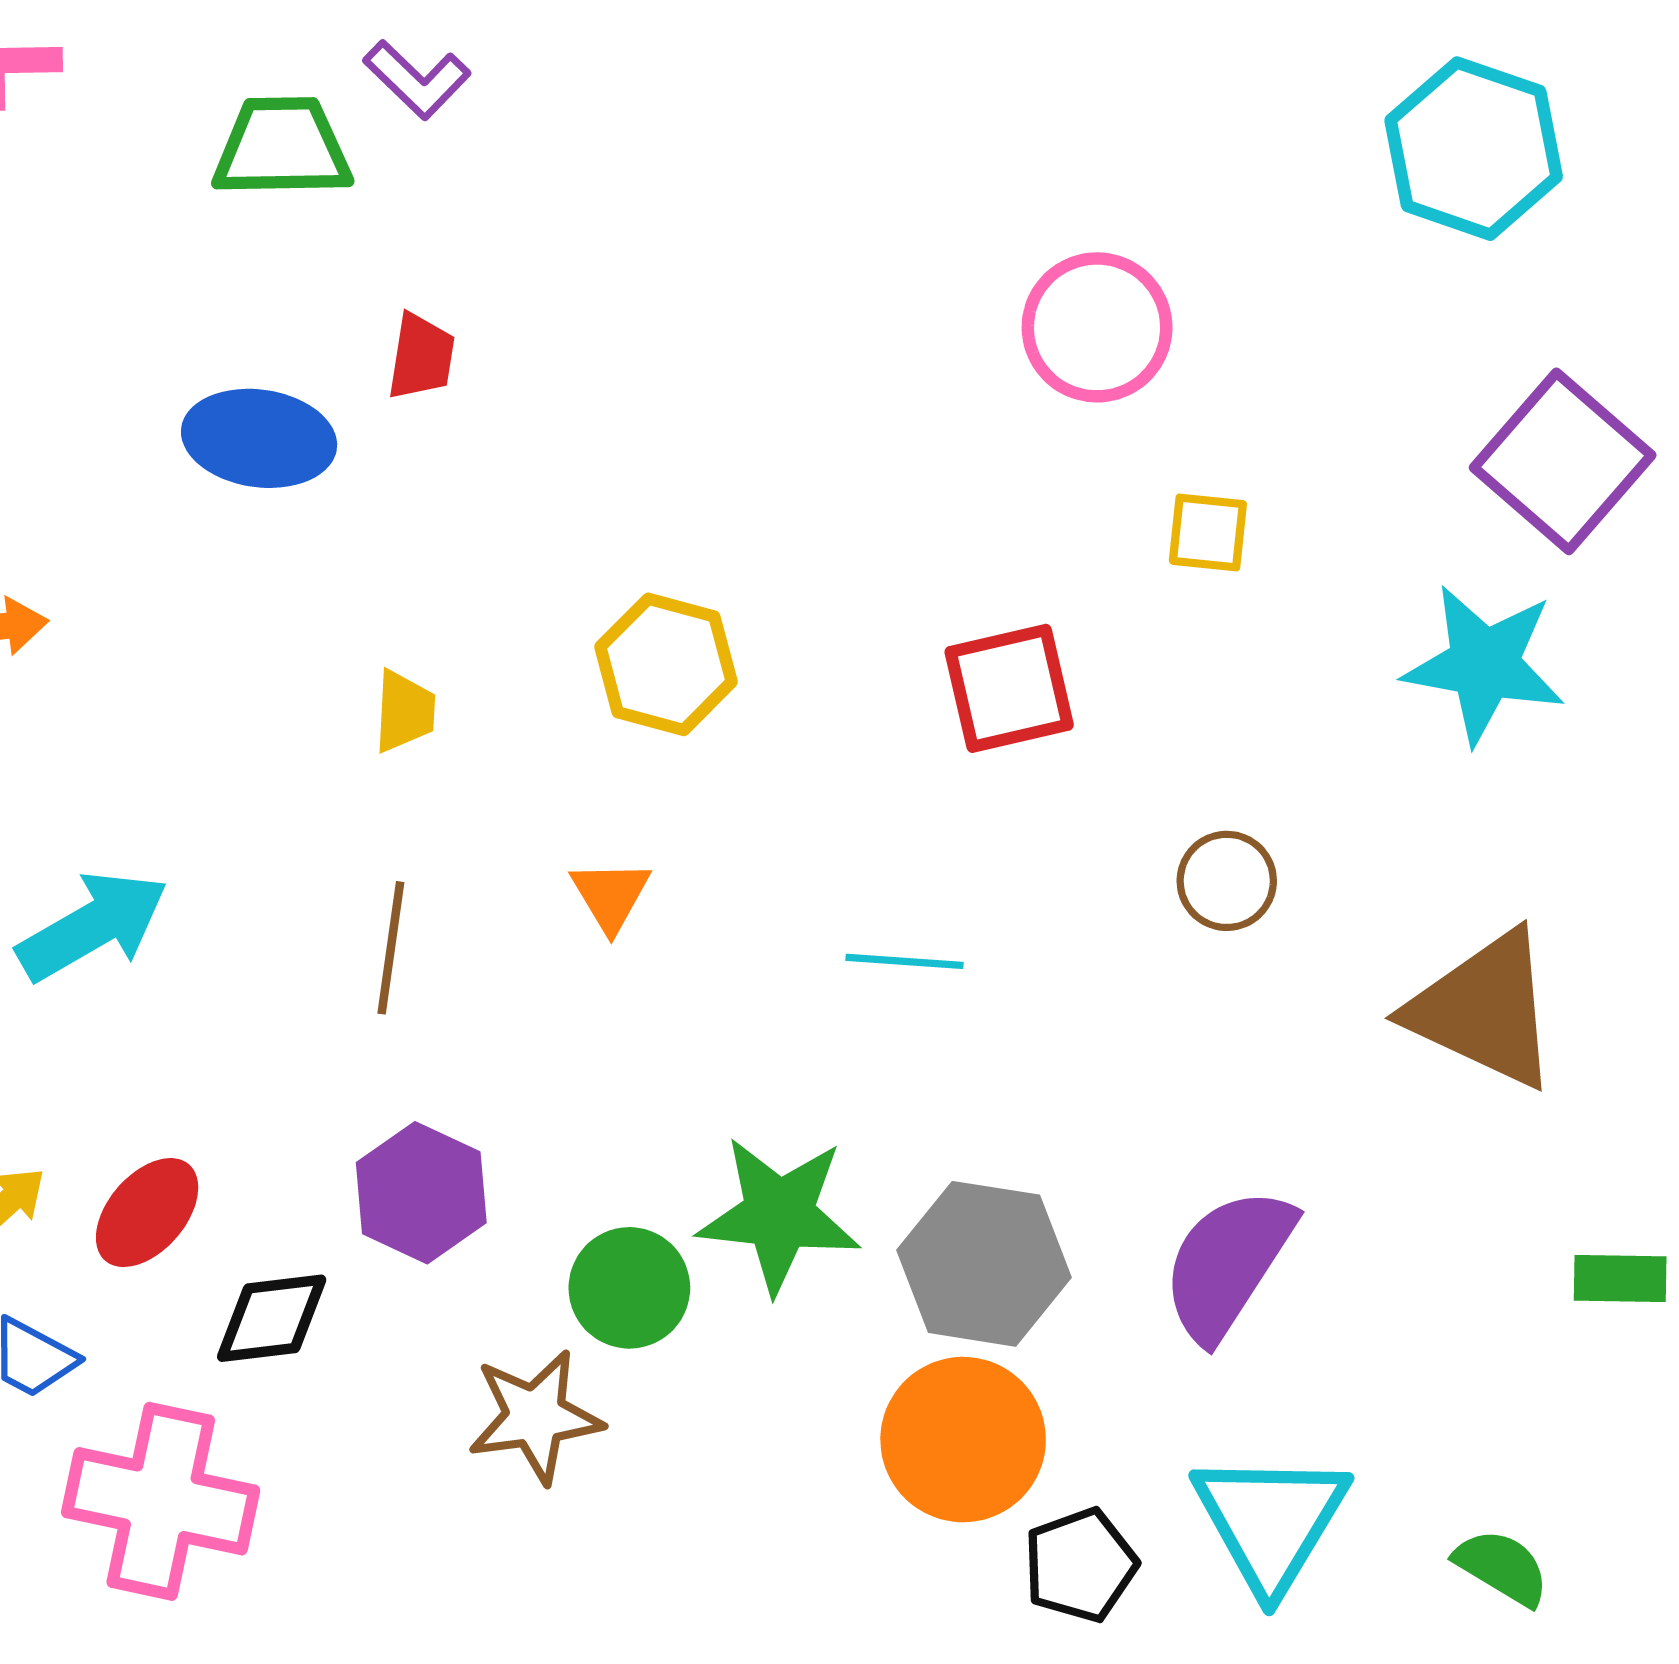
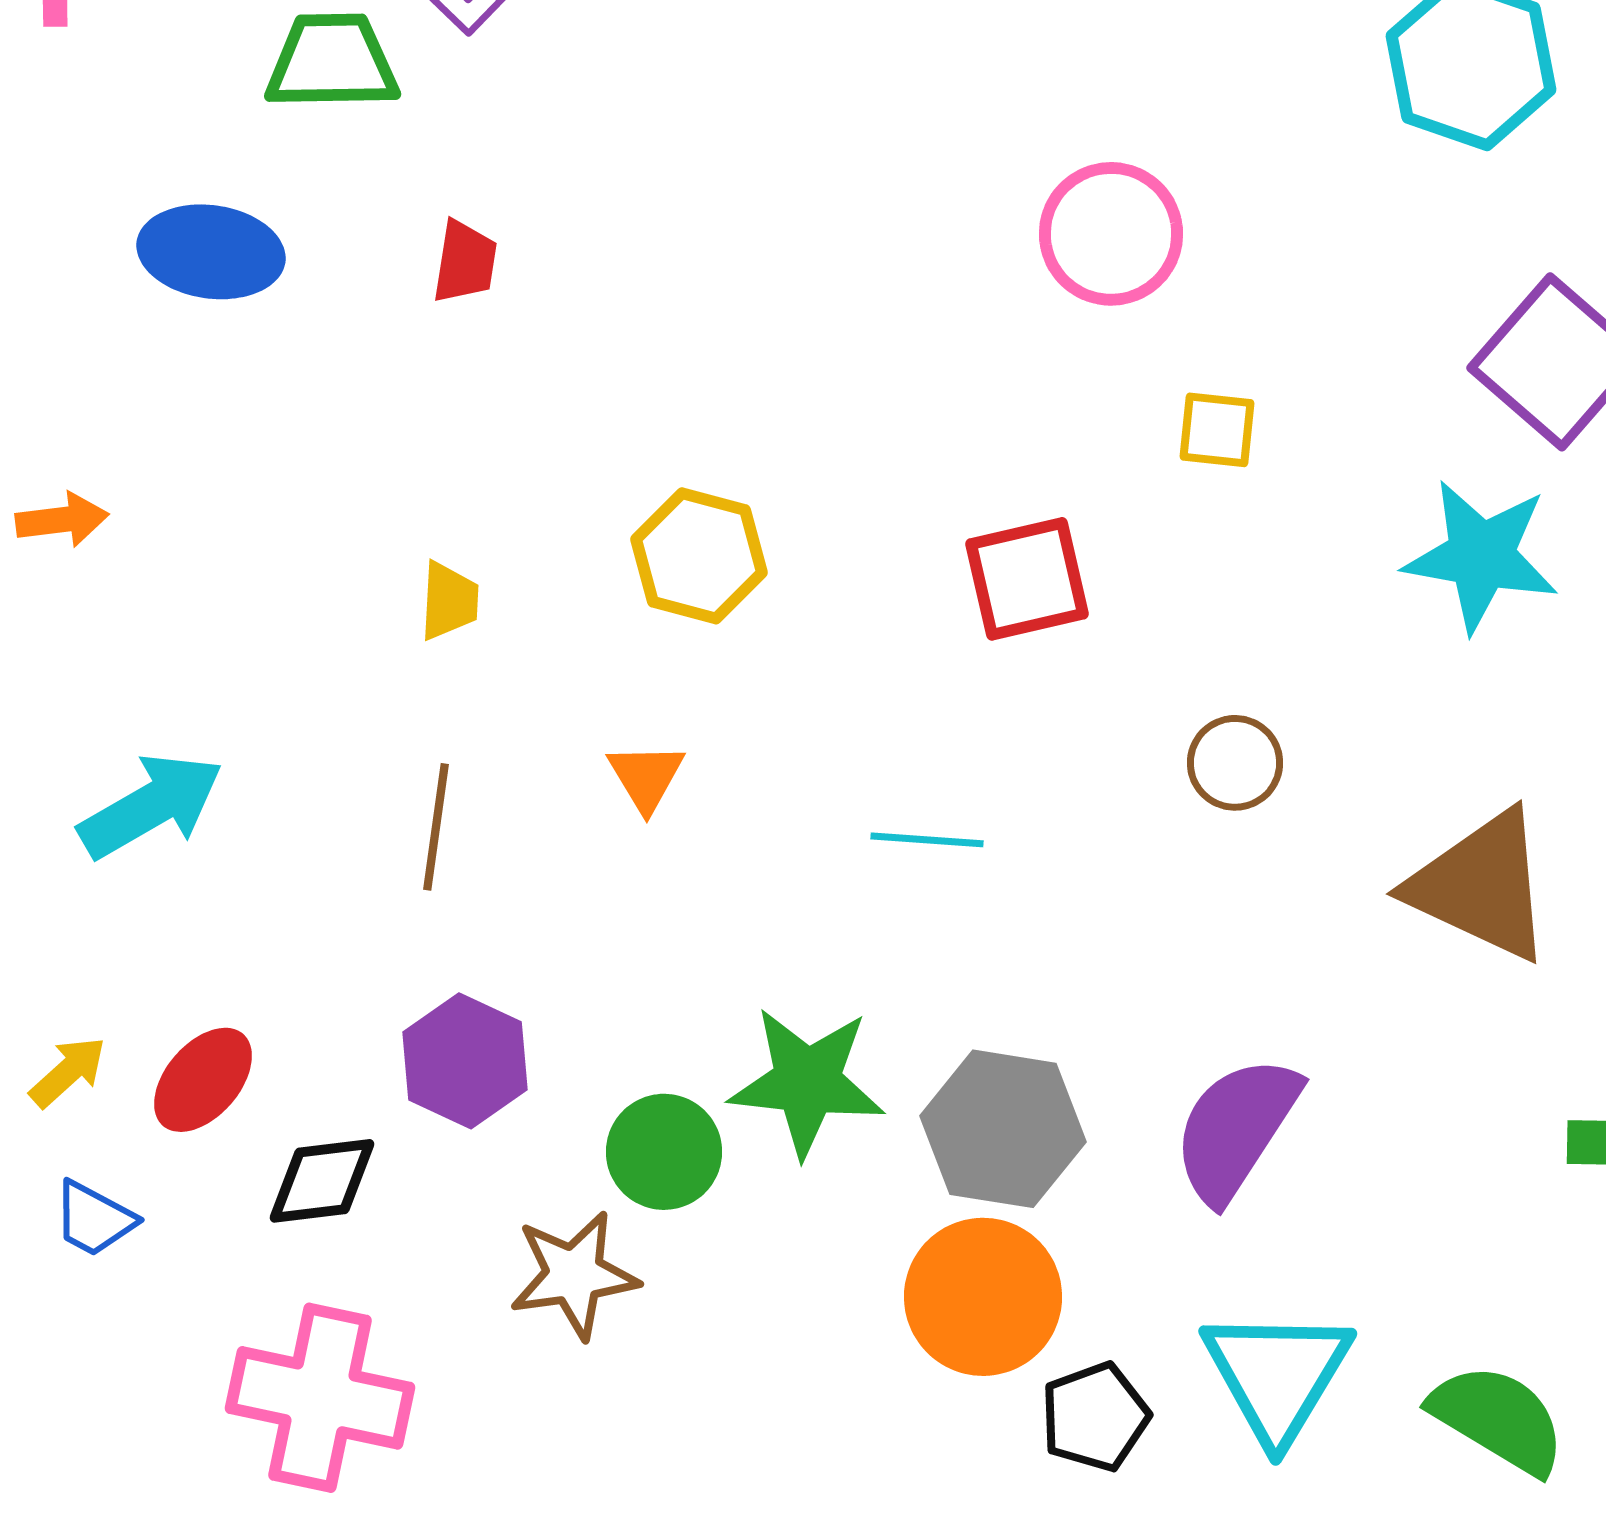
blue ellipse: (259, 438) -> (211, 252), moved
pink cross: (161, 1501) -> (320, 1398), moved
green semicircle: (1502, 1567) -> (1498, 1419), size x1.5

